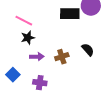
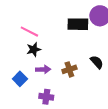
blue square: (13, 75) -> (20, 79), moved

